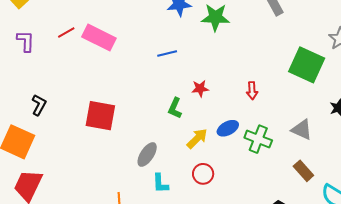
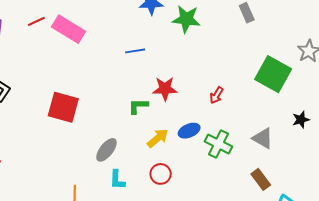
red star: (200, 89) -> (165, 89), size x1.4
red arrow: (252, 91) -> (217, 95), turned 30
green L-shape: (175, 108) -> (138, 106), turned 60

